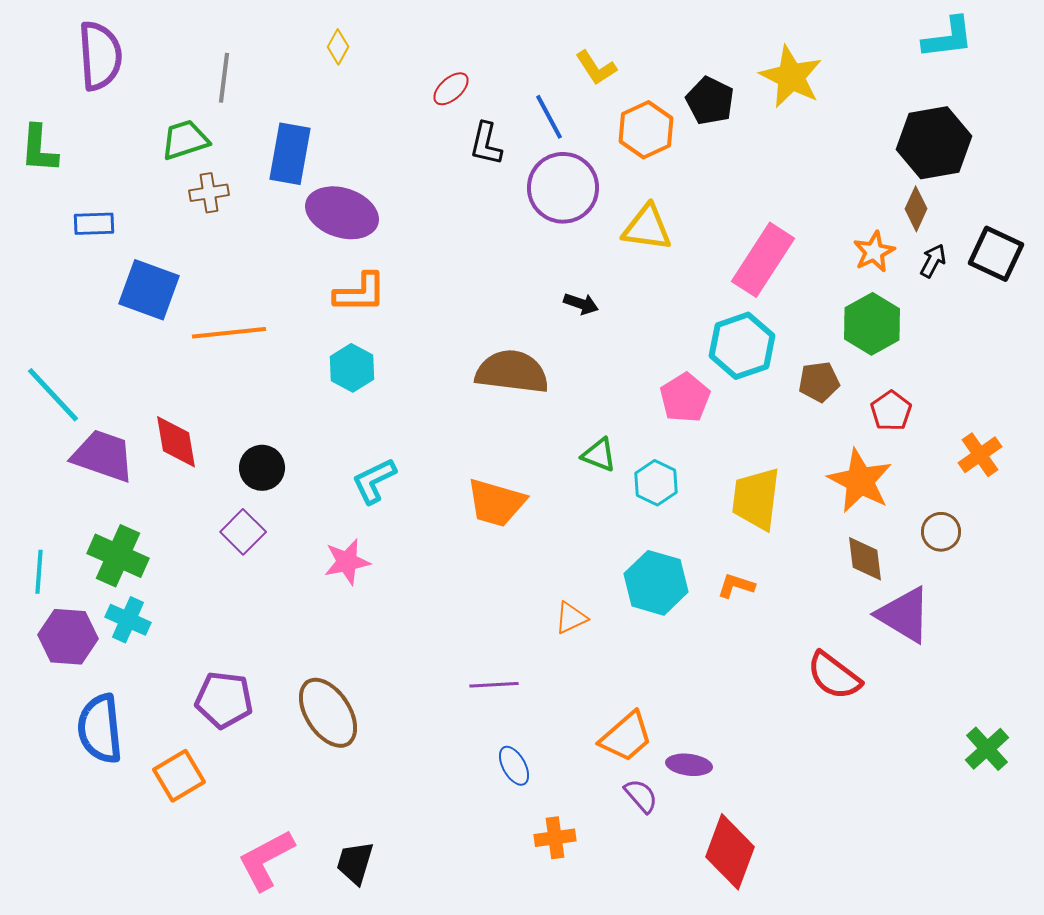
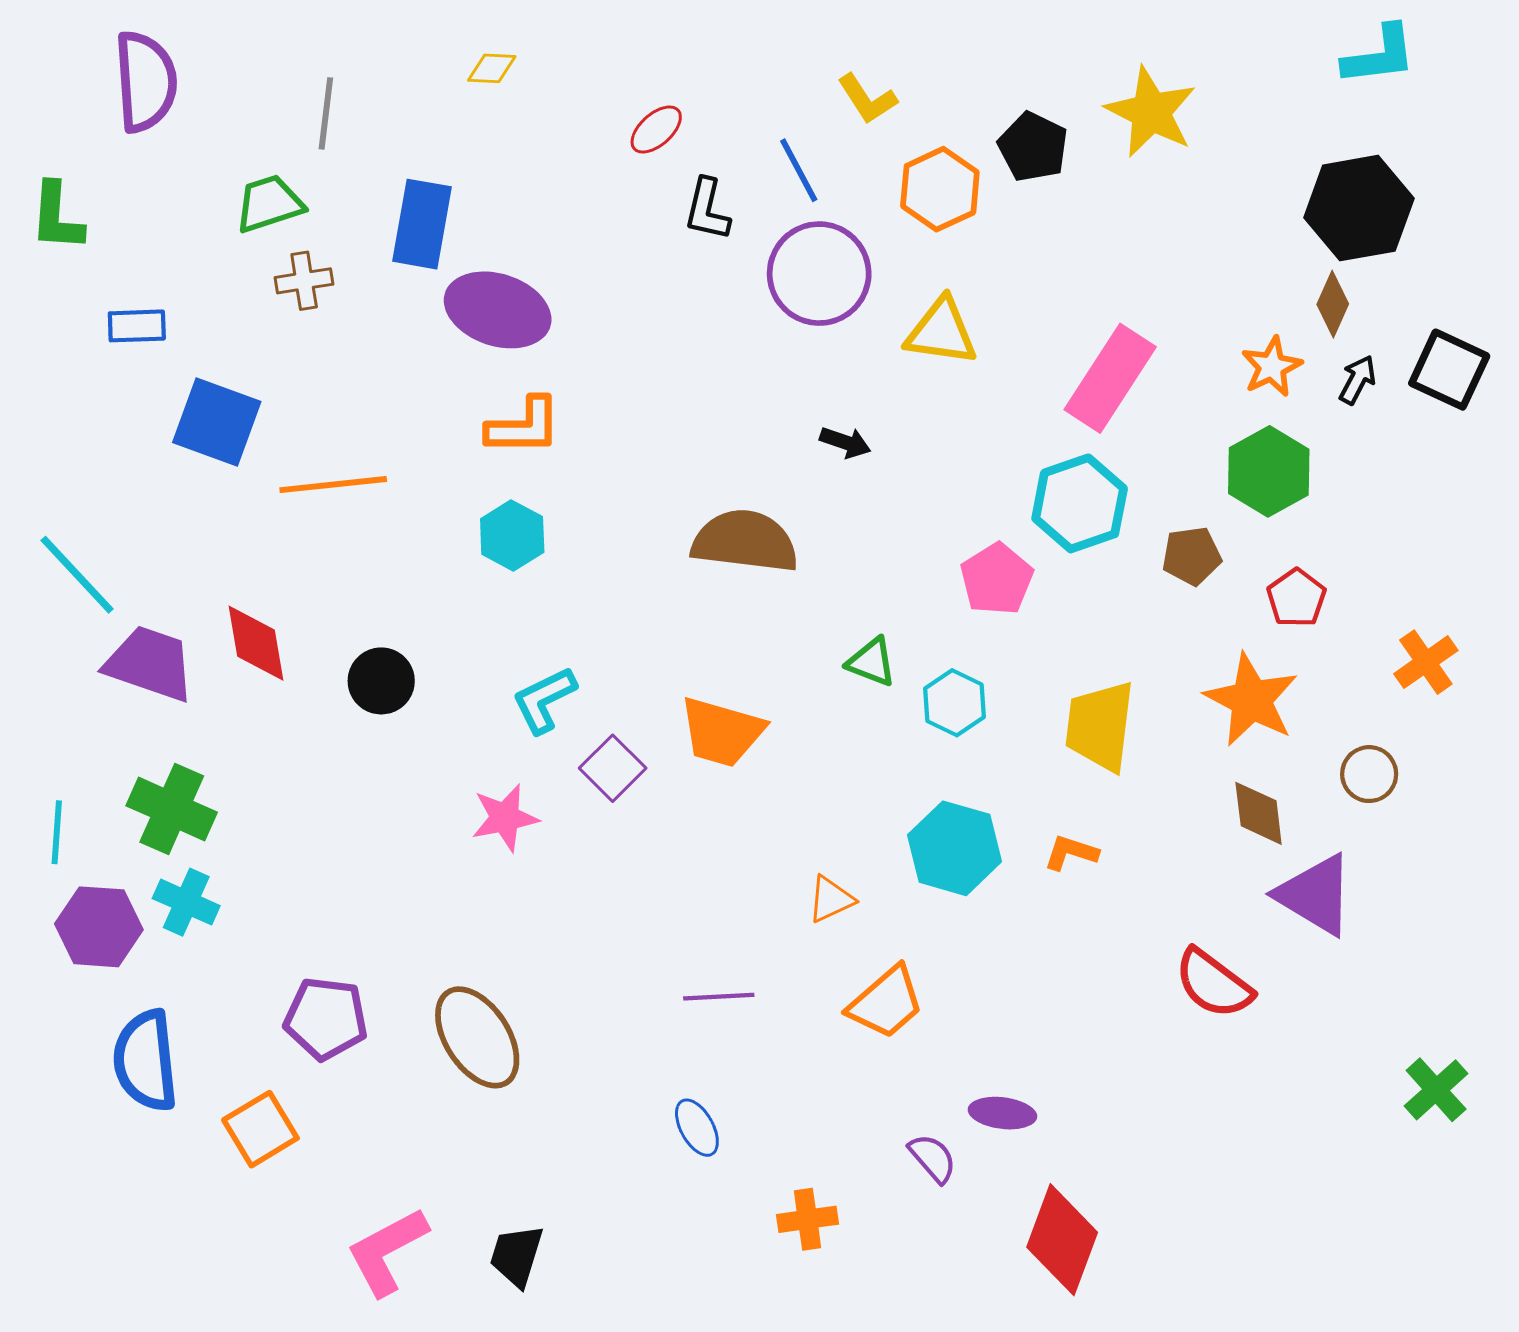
yellow diamond: (338, 47) -> (492, 68), turned 64
purple square: (243, 532) -> (613, 768), moved
orange trapezoid: (626, 737) -> (886, 1002), moved
blue ellipse: (514, 766) -> (697, 1128), moved

